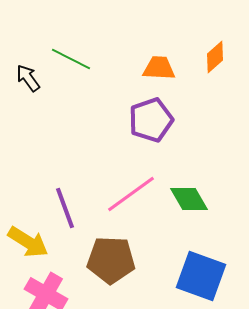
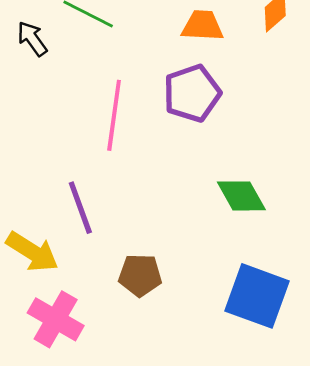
pink line: (131, 194) -> (114, 115), moved, turned -46
brown pentagon: (111, 260) -> (140, 275), size x0.7

